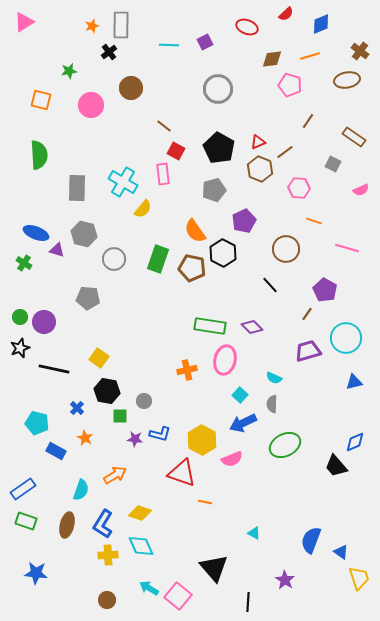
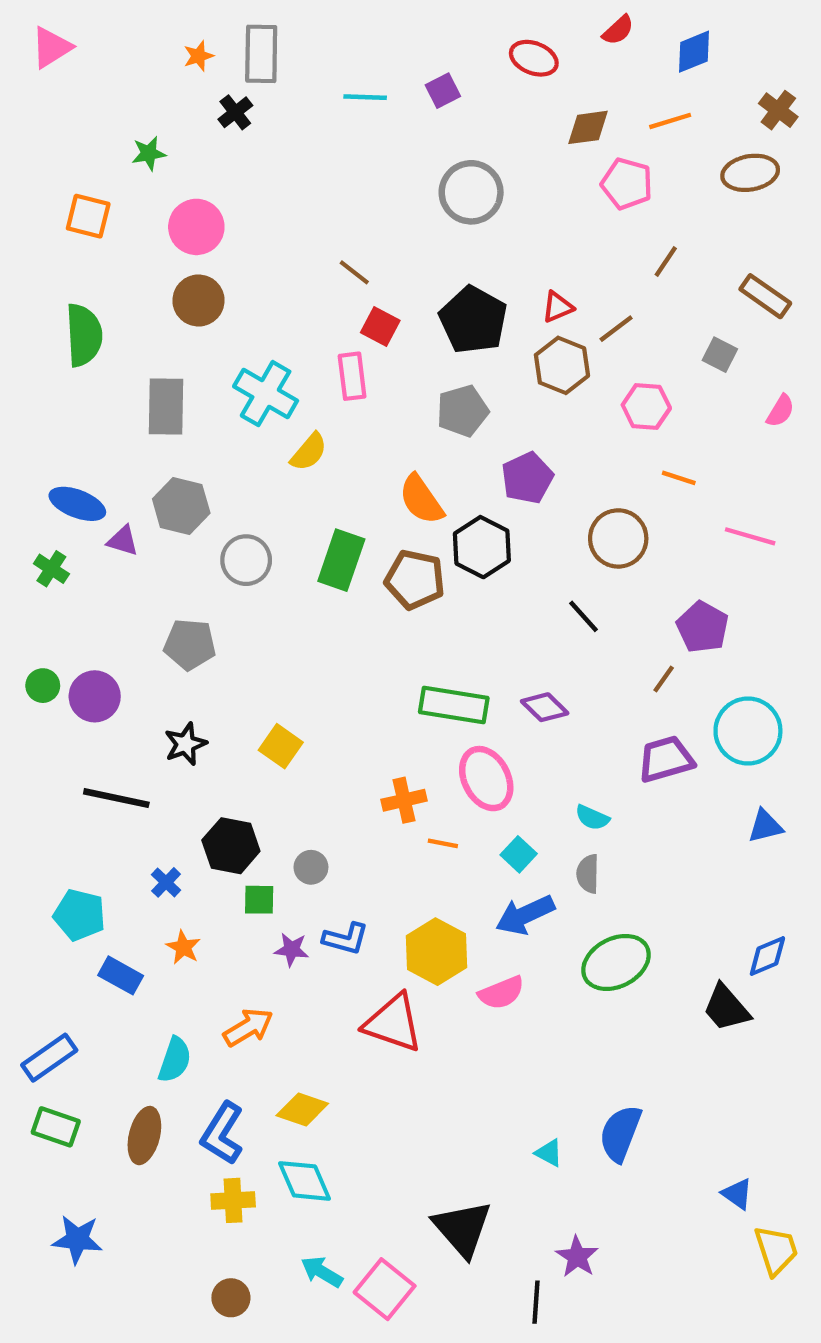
brown circle: (131, 88) -> (198, 300), moved
pink semicircle: (361, 190) -> (780, 411), turned -35
black star: (20, 348) -> (186, 744), moved
yellow square: (99, 358) -> (281, 746), moved
pink ellipse: (225, 360) -> (486, 779), turned -40
orange line: (205, 502) -> (443, 843), moved
blue semicircle: (311, 540) -> (620, 1133), moved
purple star: (285, 580) -> (577, 1257), moved

